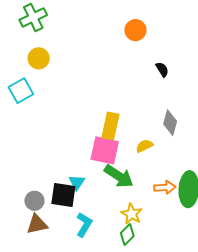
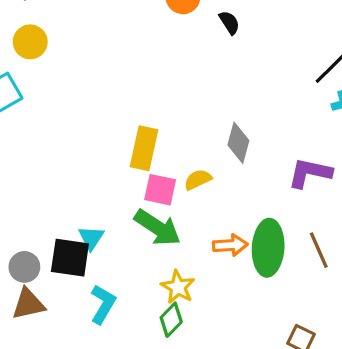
black semicircle: (162, 69) -> (229, 23), moved
pink square: (105, 150) -> (160, 190), moved, size x0.7

